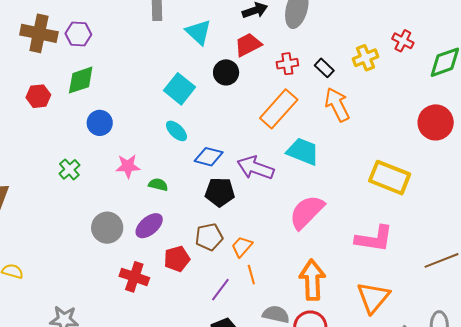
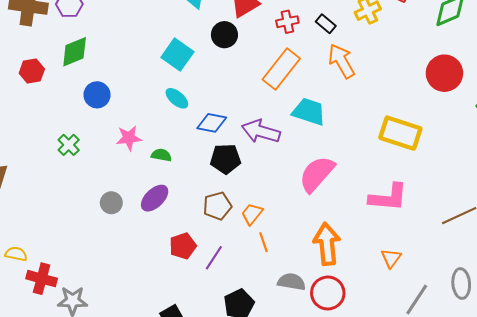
gray circle: (107, 228) -> (111, 203), size x0.7
red pentagon: (177, 259) -> (183, 246), moved
red cross: (134, 277) -> (42, 279), moved
purple line: (220, 290) -> (214, 258), moved
orange triangle: (373, 297) -> (391, 258), size x0.6

